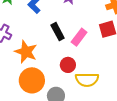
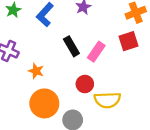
orange star: (26, 52) -> (36, 71), size x0.6

